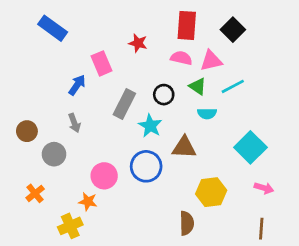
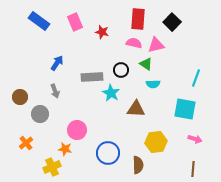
pink rectangle: (101, 63) -> (75, 22), moved
cyan line: (233, 86) -> (196, 78), moved, turned -42
gray rectangle: (124, 104) -> (92, 77), turned 60
cyan square: (250, 147) -> (185, 109), turned -35
blue circle: (146, 166) -> (108, 153), moved

